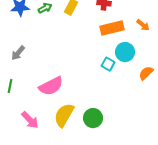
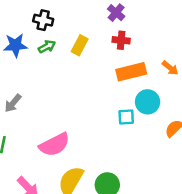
cyan square: (108, 64) -> (126, 117), turned -32

